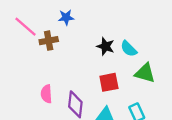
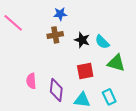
blue star: (66, 17) -> (60, 14), moved
brown cross: (49, 41) -> (55, 35), moved

